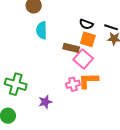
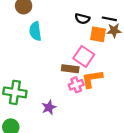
orange square: (88, 39) -> (98, 34), moved
brown rectangle: (71, 48) -> (70, 69), moved

